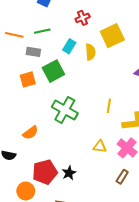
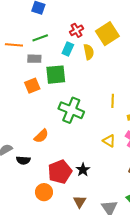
red cross: (83, 18) -> (77, 30), moved
green square: (53, 71) -> (56, 75), turned 30
yellow triangle: (100, 146) -> (109, 141), turned 32

